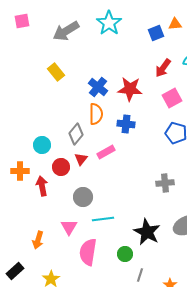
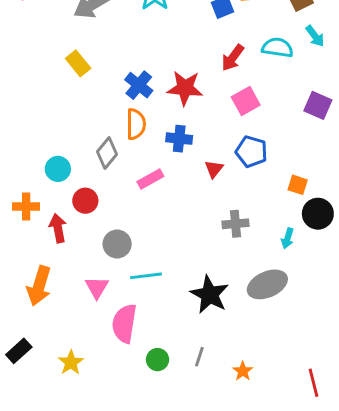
red triangle: (81, 159) -> (214, 169), moved
orange arrow: (38, 240) -> (39, 286), moved, size x1.5
green circle: (125, 254) -> (158, 360), moved

